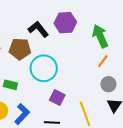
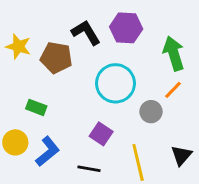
cyan circle: (44, 68) -> (115, 83), moved
gray circle: (108, 84) -> (151, 112), moved

